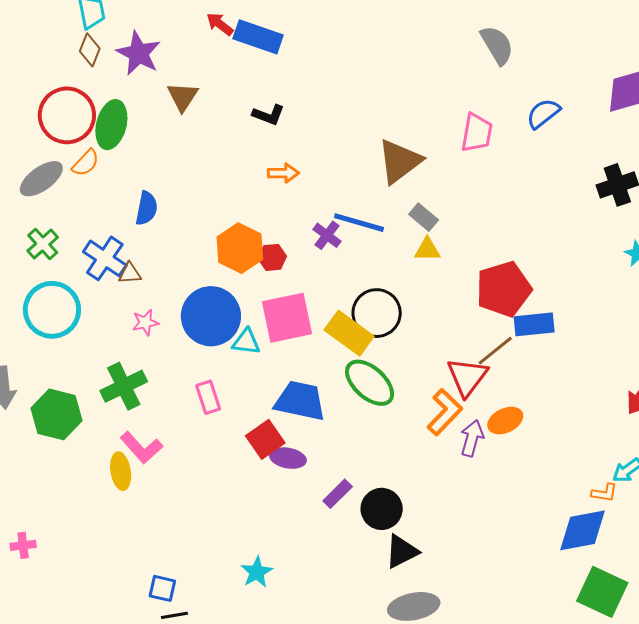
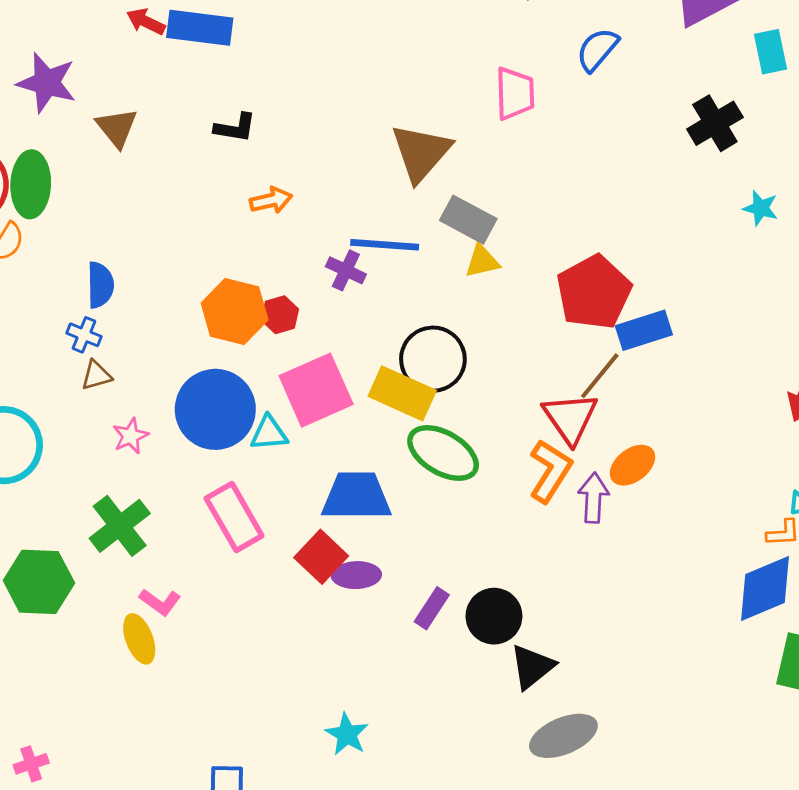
gray rectangle: (424, 217) -> (468, 220), size x1.4
blue cross: (105, 258) -> (84, 335), moved, size x0.6
pink rectangle: (208, 397) -> (234, 517), size x1.5
pink L-shape: (141, 448) -> (160, 602), size x0.7

